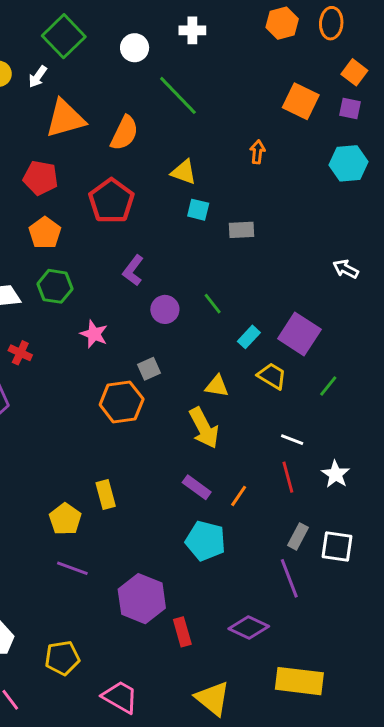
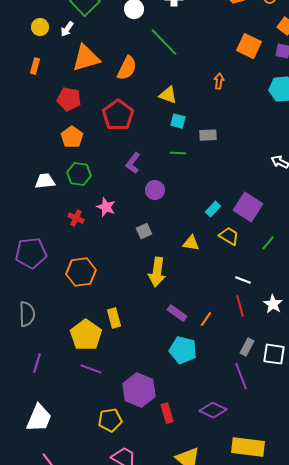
green line: (213, 304) -> (178, 153), moved, turned -49
red cross: (20, 353) -> (76, 218), moved
orange hexagon: (122, 402) -> (81, 272), moved
yellow arrow: (204, 428) -> (157, 272), moved, turned 36
yellow pentagon: (65, 519) -> (86, 335), size x1.4
yellow pentagon: (62, 658) -> (110, 420), moved

